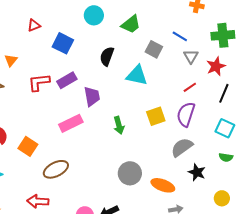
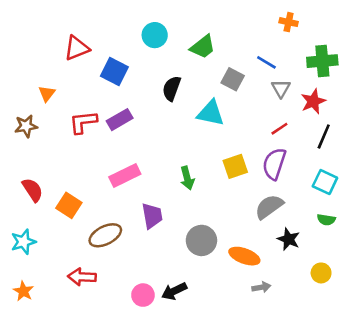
red triangle: (34, 25) -> (77, 48), size x1.5
purple trapezoid: (92, 96) -> (152, 216), moved

